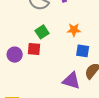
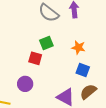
purple circle: (15, 55) -> (25, 84), moved

